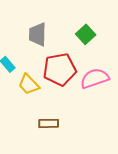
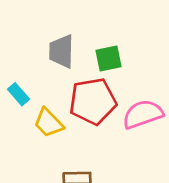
green square: (86, 34) -> (108, 59), moved, turned 30

